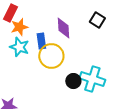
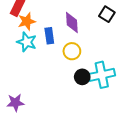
yellow circle: (51, 56) -> (72, 51), moved, size x0.7
cyan cross: (92, 79) -> (102, 75), turned -30

